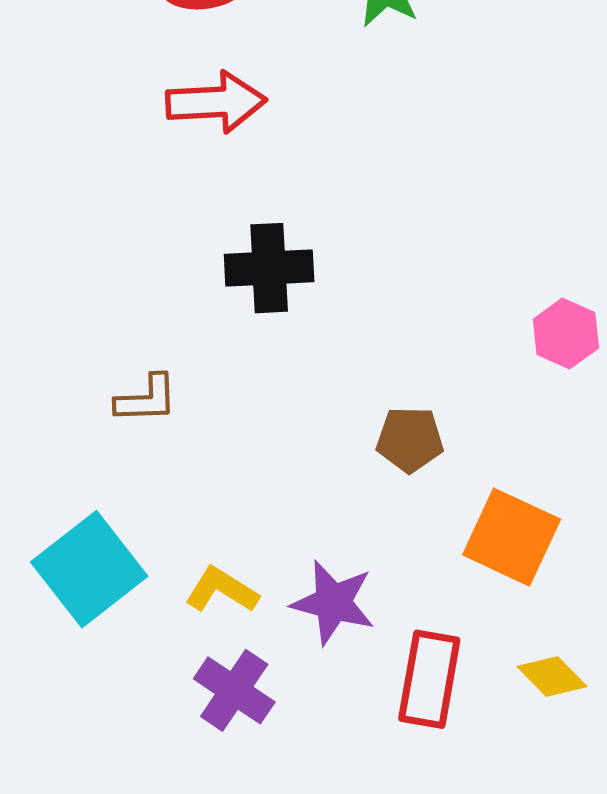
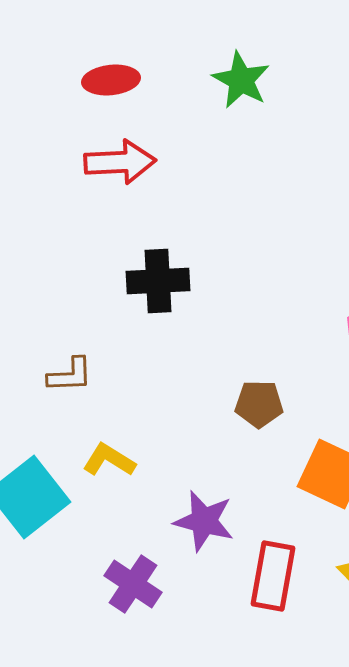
yellow L-shape: (222, 590) -> (109, 460), moved

